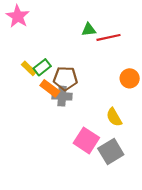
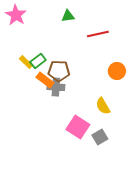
green triangle: (89, 30) -> (68, 16), moved
gray square: (111, 151) -> (100, 137), size x0.7

